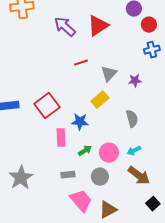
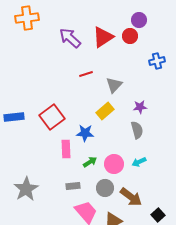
red circle: (149, 25) -> (130, 36), moved
purple star: (135, 81) -> (140, 107), moved
brown arrow: (139, 176) -> (131, 197), moved

